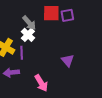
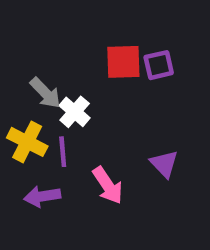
gray arrow: (29, 23) -> (45, 93), moved
pink arrow: (41, 83) -> (108, 185), moved

